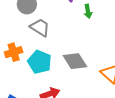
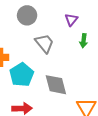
gray trapezoid: (40, 27) -> (44, 43), moved

